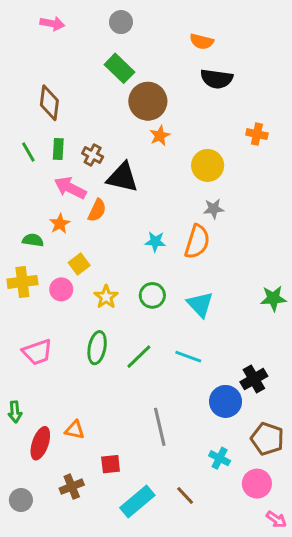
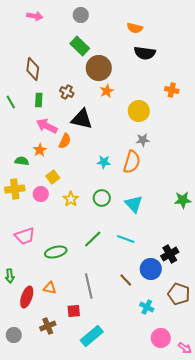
green line: (28, 152) -> (11, 102), moved
brown cross: (93, 155) -> (67, 92), moved
green ellipse: (97, 348) -> (56, 252), moved, turned 65
gray line: (160, 427) -> (89, 286), moved
pink circle: (257, 484) -> (161, 338), moved
brown line: (185, 496) -> (126, 280), moved

